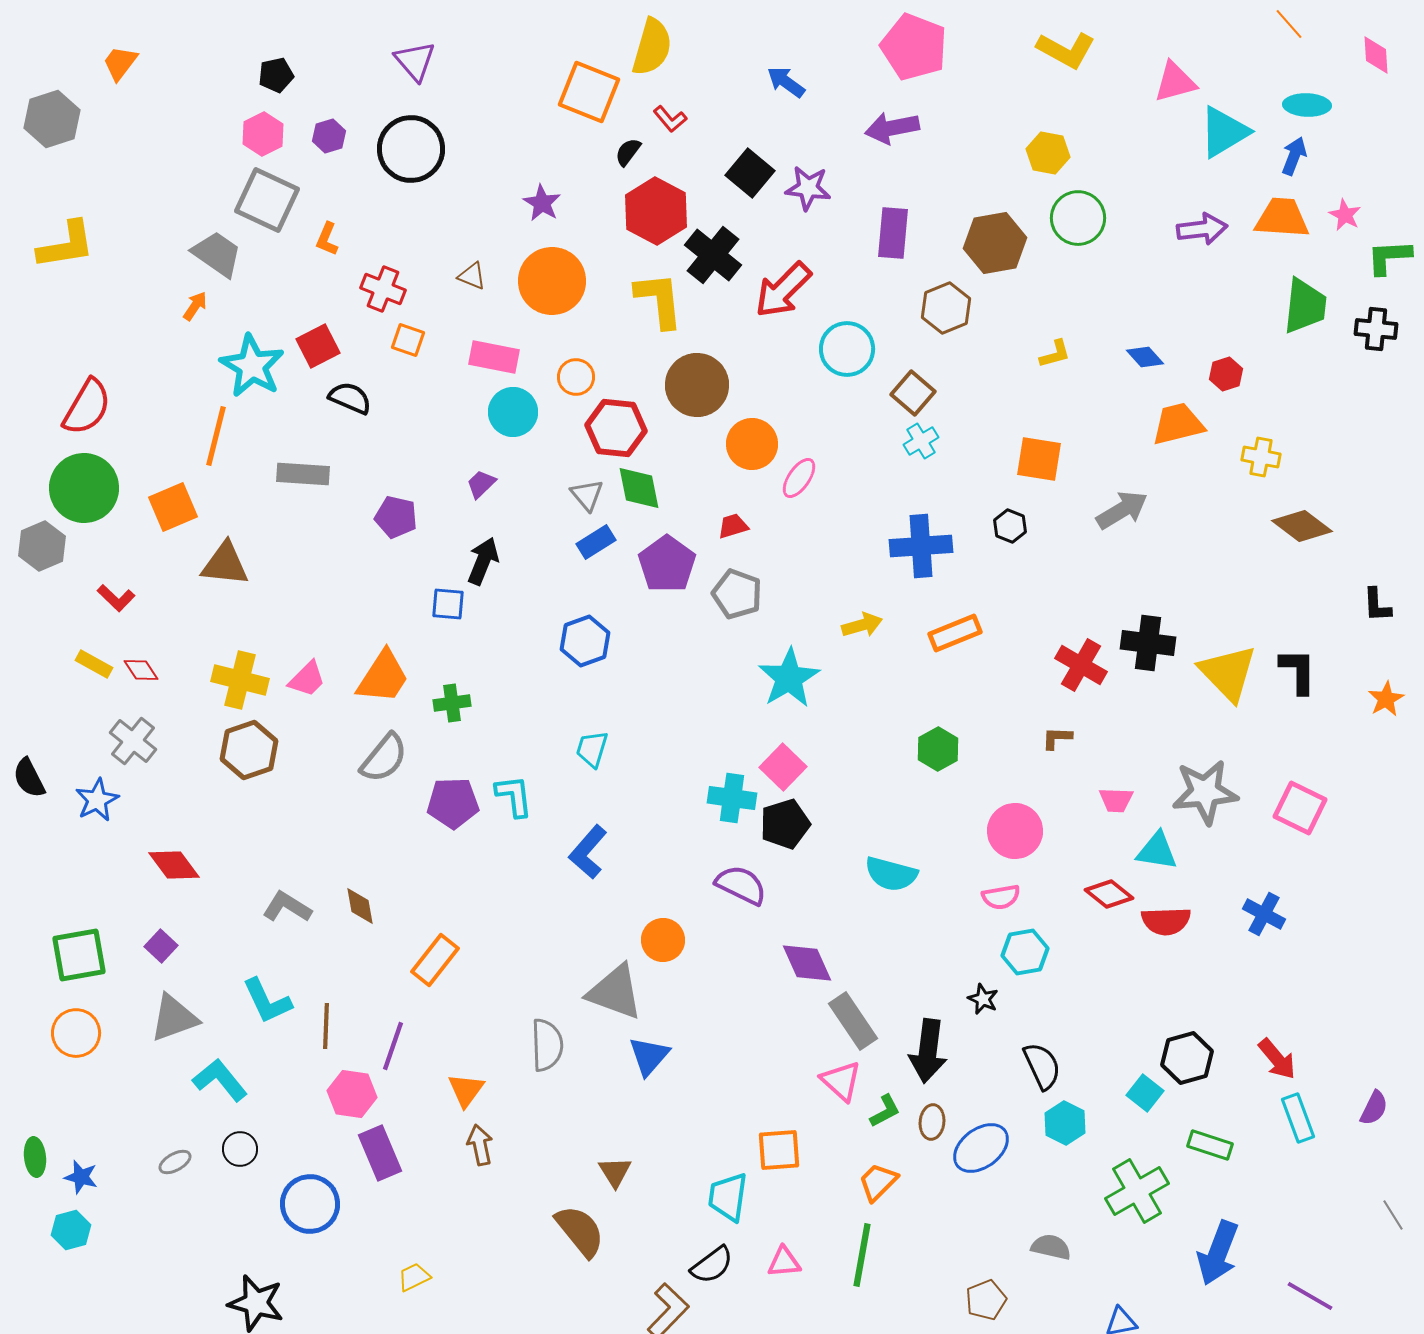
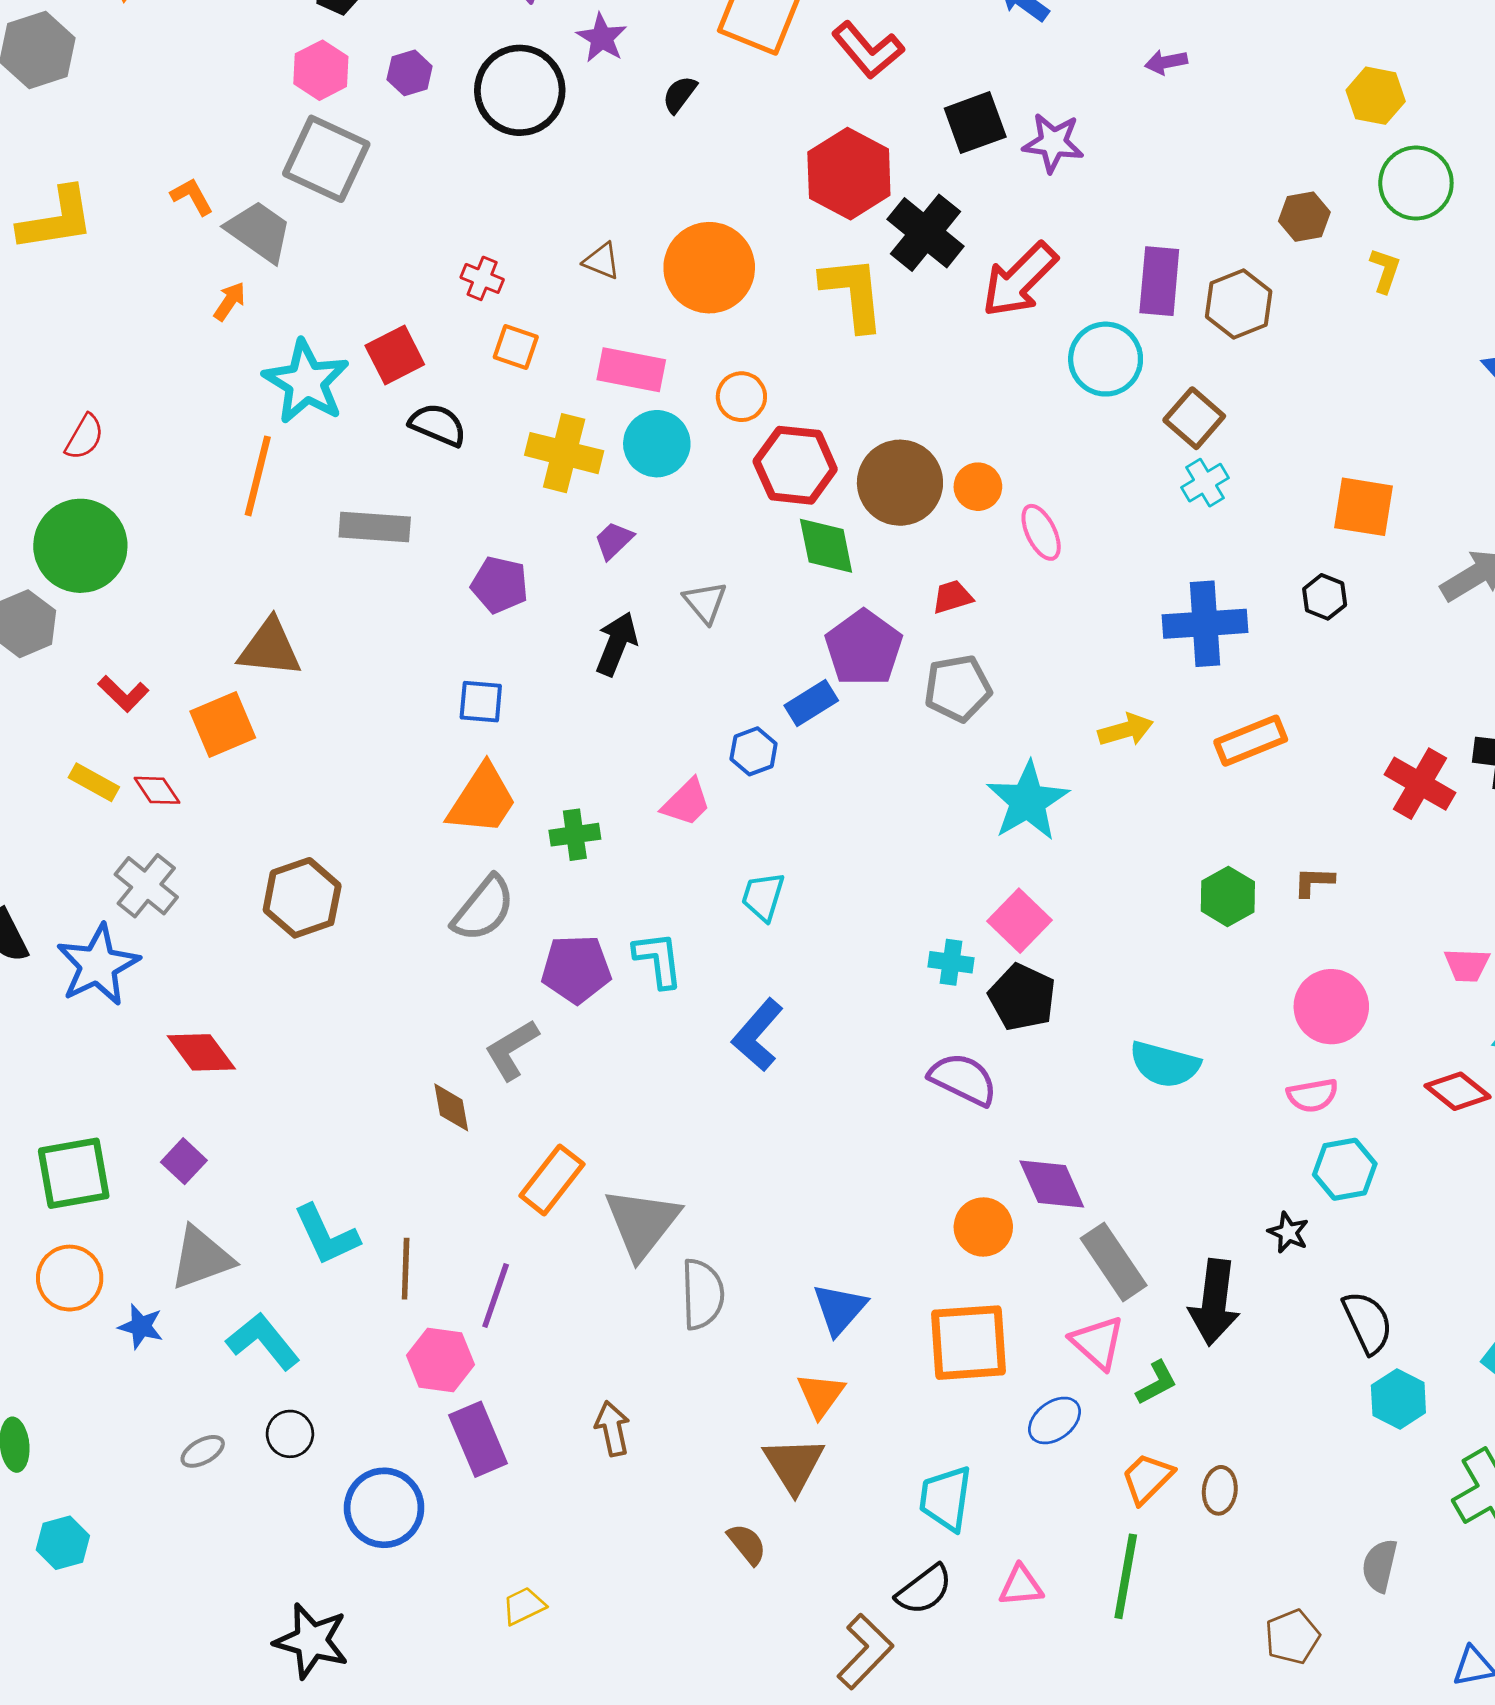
red L-shape: (670, 119) -> (868, 50), size x1.6
purple arrow: (892, 128) -> (1166, 62), size x0.6
black semicircle: (628, 152) -> (680, 94), moved
black square: (750, 173) -> (975, 123), turned 30
purple star: (542, 203) -> (602, 38), moved
purple rectangle: (893, 233) -> (1159, 281), moved
orange L-shape: (327, 239) -> (192, 196), moved, turned 128
brown hexagon: (995, 243) -> (1304, 217), size x0.6
red cross: (383, 289) -> (482, 278), size x0.7
yellow L-shape: (1055, 354) -> (1385, 270), moved, turned -56
brown circle: (697, 385) -> (900, 483), moved
red semicircle: (87, 407) -> (84, 437), size x0.6
orange circle: (752, 444) -> (978, 487), size x0.7
pink ellipse: (799, 478) -> (1041, 532), turned -60
gray triangle: (587, 495) -> (705, 602), moved
orange square: (173, 507) -> (223, 724), moved
blue rectangle: (596, 542) -> (811, 703), moved
gray pentagon: (737, 594) -> (958, 688), turned -30
blue square: (448, 604) -> (481, 702), moved
blue hexagon: (585, 641) -> (754, 751), size x0.7
pink trapezoid: (307, 679) -> (686, 802), moved
yellow cross: (240, 680) -> (564, 453), moved
brown L-shape: (1057, 738) -> (1314, 882), moved
cyan cross: (732, 798) -> (951, 962), size x0.7
blue star: (97, 800) -> (98, 965), size x1.4
black pentagon: (785, 824) -> (1022, 997), turned -30
gray L-shape: (287, 907) -> (512, 1050), moved, turned -63
orange circle: (663, 940) -> (983, 1227), moved
gray triangle: (615, 992) -> (642, 1223), moved, turned 48
orange triangle: (466, 1090) -> (821, 1395), moved
brown ellipse: (932, 1122) -> (1220, 1490), moved
blue ellipse: (981, 1148) -> (1054, 1420), moved, size x0.7
orange square: (779, 1150) -> (969, 1343), moved, size x1.4
brown triangle: (615, 1172) -> (794, 1465), size x1.4
blue star: (81, 1177) -> (141, 1326), moved
brown semicircle: (580, 1231) -> (747, 1544), size x0.6
gray semicircle: (1051, 1247) -> (1380, 1566), turned -90

